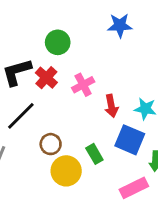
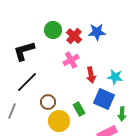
blue star: (120, 25) -> (97, 32), moved
red cross: (46, 78) -> (74, 36), moved

